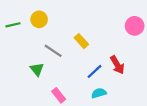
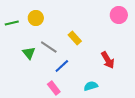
pink circle: (135, 26) -> (119, 15), moved
green triangle: (37, 69) -> (29, 53), moved
blue line: (94, 71) -> (62, 66), moved

